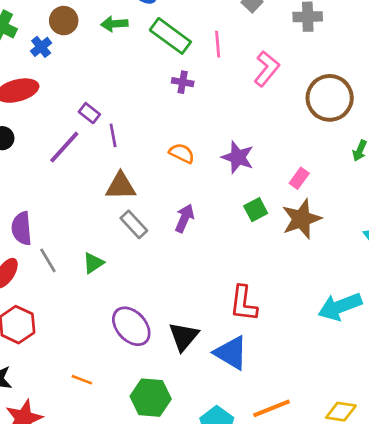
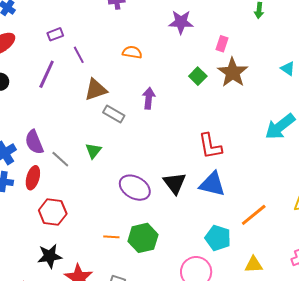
purple rectangle: (89, 113) -> (55, 34), moved, turned -42
purple star: (238, 157) -> (181, 22), moved
green hexagon: (151, 398) -> (143, 238), moved

